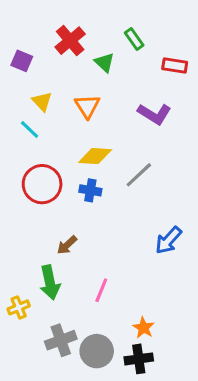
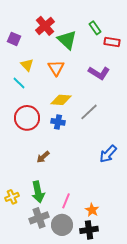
green rectangle: (134, 39) -> (95, 28), moved
green triangle: (104, 62) -> (67, 40), size x1.5
green arrow: (50, 282) -> (38, 192), moved
pink line: (101, 290) -> (66, 201), moved

